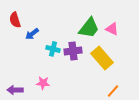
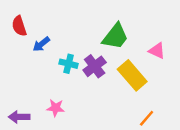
pink triangle: (112, 29) -> (157, 51), moved
purple cross: (73, 51) -> (95, 66), turned -30

